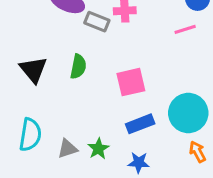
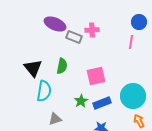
pink line: (185, 29) -> (131, 42), turned -64
cyan semicircle: (30, 135) -> (44, 91), moved
green star: (98, 149) -> (81, 101), moved

